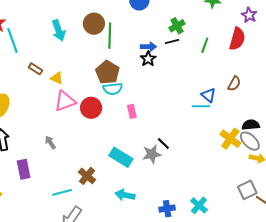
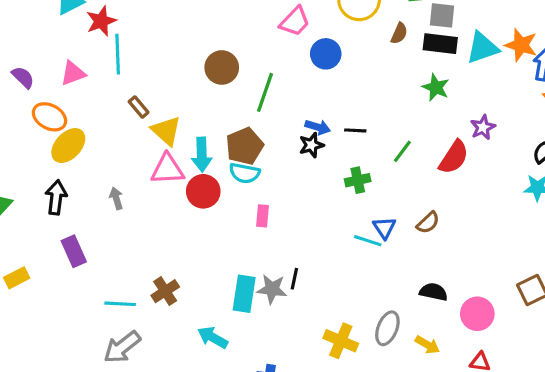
brown circle: (94, 24) -> (222, 67), moved
green cross: (177, 26) -> (358, 180), moved
cyan arrow: (59, 30) -> (202, 155), moved
yellow triangle: (57, 78) -> (166, 131), size x1.5
yellow cross: (230, 139) -> (341, 341), moved, turned -30
gray ellipse: (250, 141) -> (387, 328), moved, turned 50
gray arrow: (50, 142) -> (116, 198), moved
black line: (163, 144) -> (294, 279), turned 40
cyan rectangle: (121, 157) -> (244, 294), moved, turned 50
purple rectangle: (24, 169) -> (74, 251), turned -30

